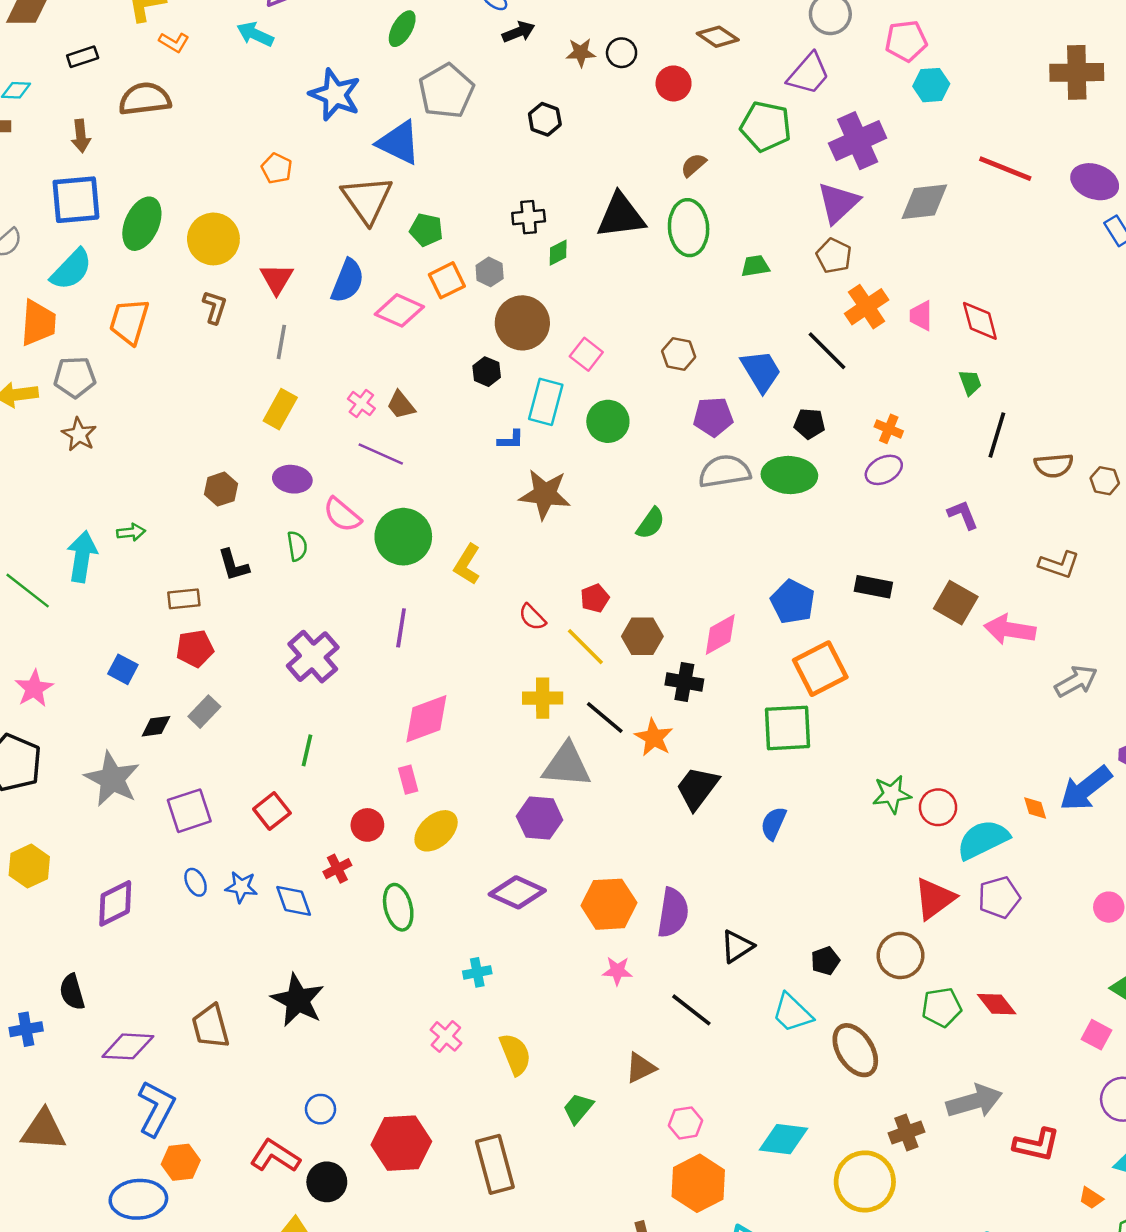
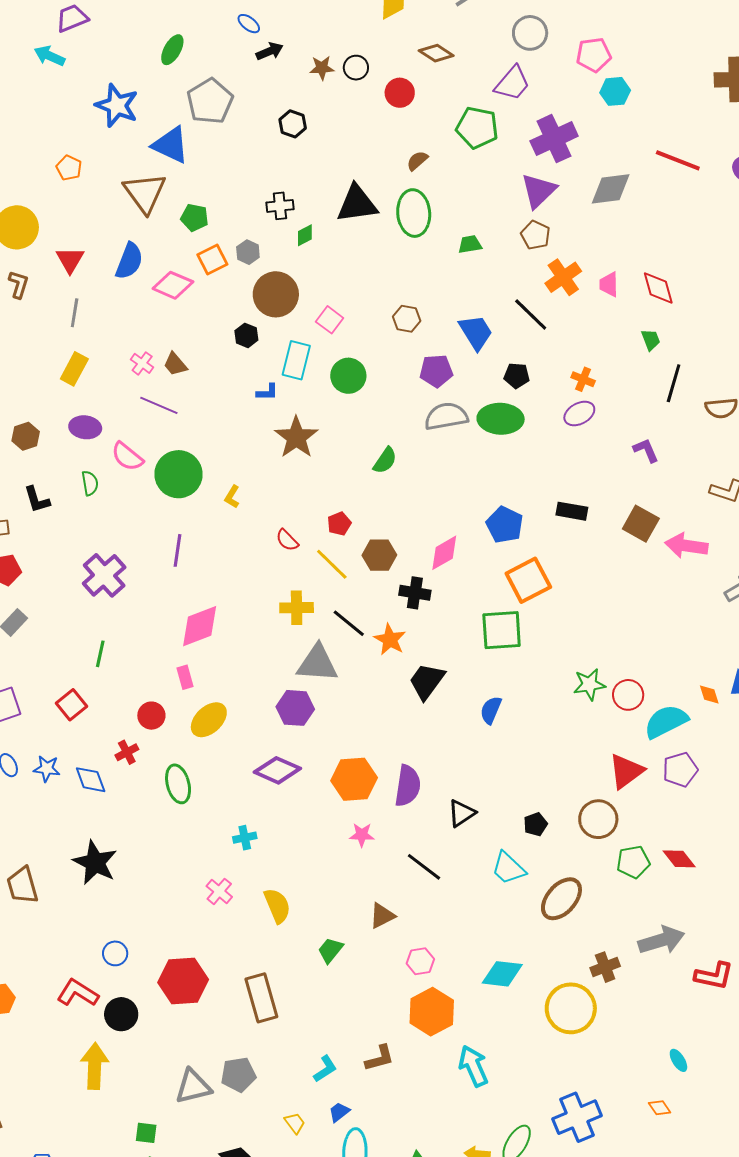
brown star: (545, 494) -> (296, 437), turned 30
yellow L-shape: (467, 564) -> (232, 497), size x0.7
brown ellipse: (855, 1050) -> (561, 899), turned 75

